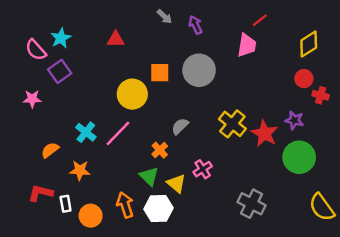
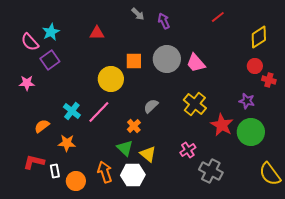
pink trapezoid: (247, 45) -> (196, 63), moved, turned 130
red star: (265, 133) -> (222, 125), moved
pink cross: (203, 169) -> (188, 150), moved

